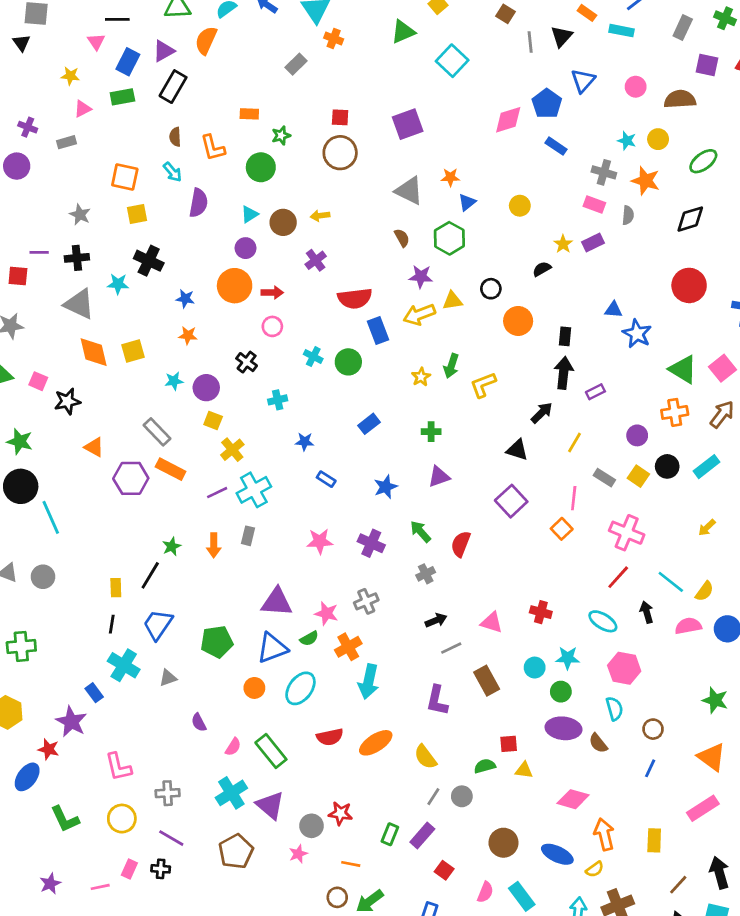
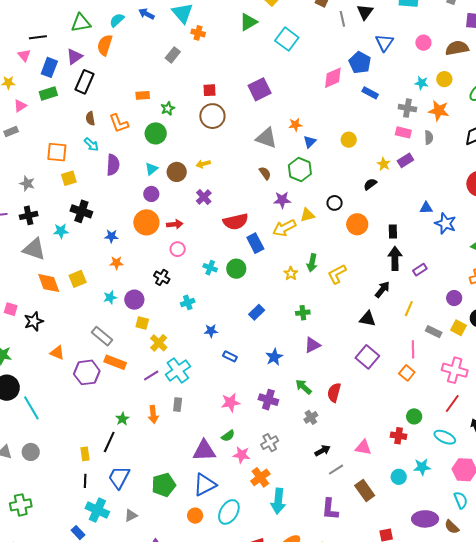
green semicircle: (309, 639) -> (228, 436), moved
green circle: (561, 692) -> (414, 416), moved

